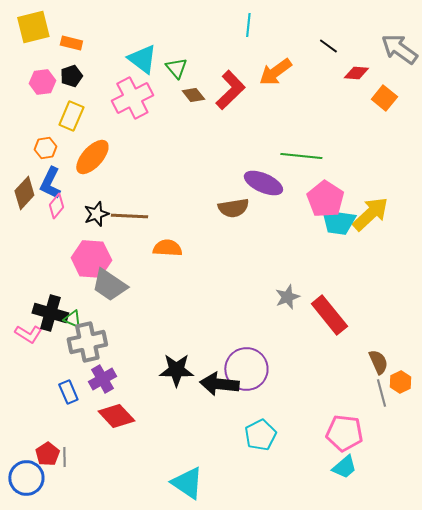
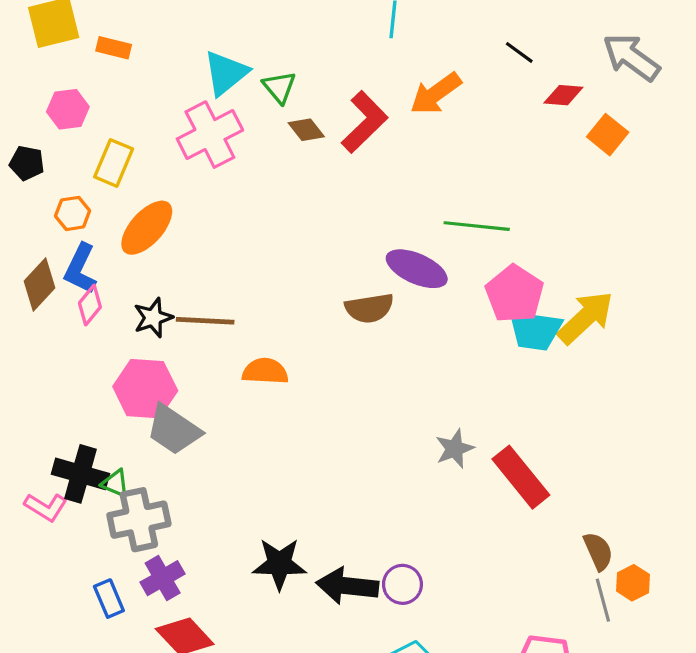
cyan triangle: (142, 59) -> (226, 73), turned 44
black pentagon: (71, 76) -> (27, 163), moved, turned 30
purple circle: (246, 369) -> (402, 584), moved, size x0.6

